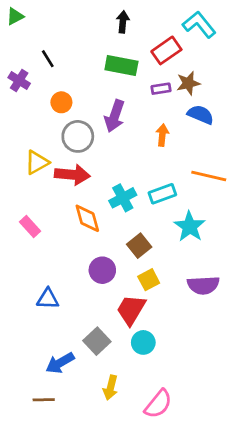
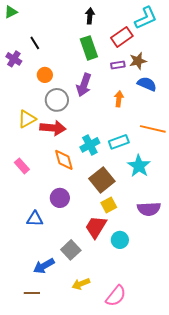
cyan L-shape: (199, 25) -> (146, 18), turned 105
green rectangle: (121, 65) -> (89, 48), turned 60
brown square: (139, 246) -> (102, 180), size x1.4
purple circle: (102, 270) -> (60, 198), moved
cyan circle: (143, 342) -> (120, 240), moved
yellow arrow: (111, 388) -> (81, 284), turned 54

